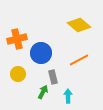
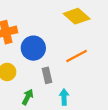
green arrow: (43, 92) -> (28, 97), moved

